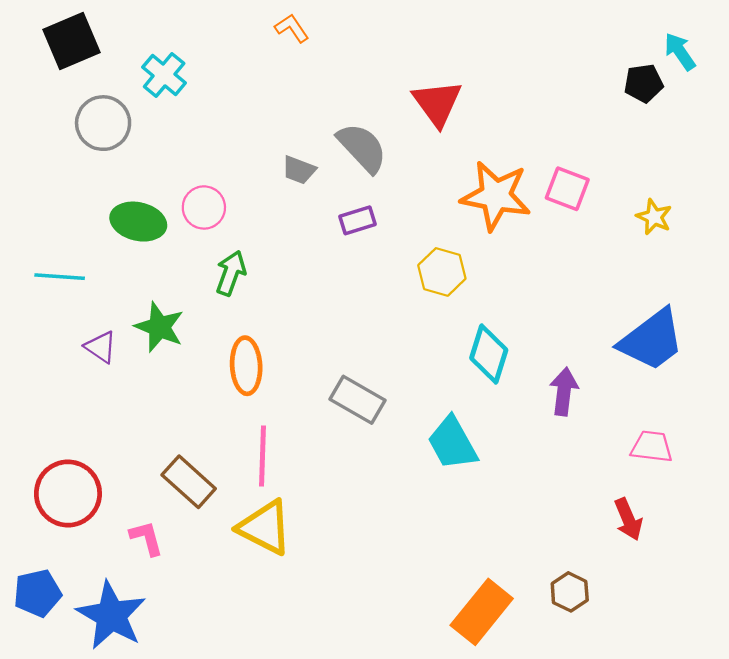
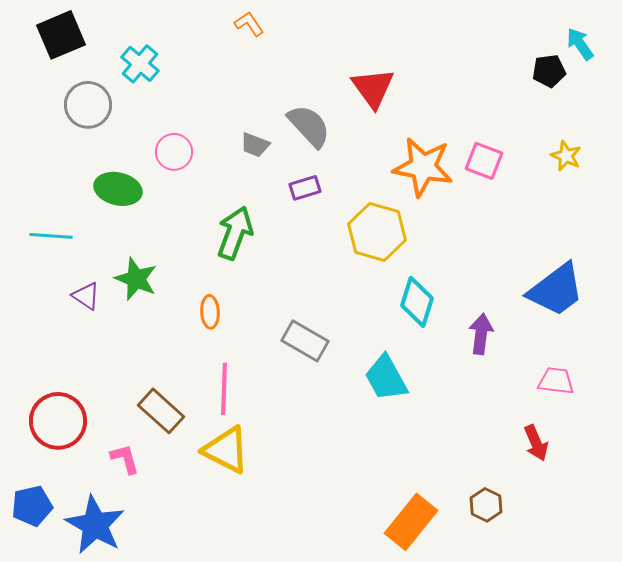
pink circle: (204, 207) -> (174, 152), moved
yellow star: (654, 217) -> (566, 156), moved
yellow hexagon: (442, 272) -> (377, 232), size x1.4
green arrow: (231, 273) -> (235, 233), moved, size x1.4
orange ellipse: (246, 366) -> (210, 312), size x0.7

